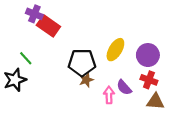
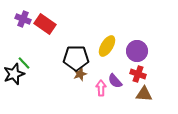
purple cross: (34, 14) -> (23, 19), moved
green line: (26, 58) -> (24, 63), moved

